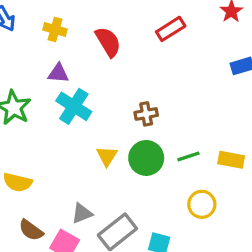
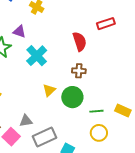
red semicircle: (108, 42) -> (80, 42), moved
purple triangle: (58, 73) -> (19, 32), moved
green line: (188, 156) -> (96, 111), moved

